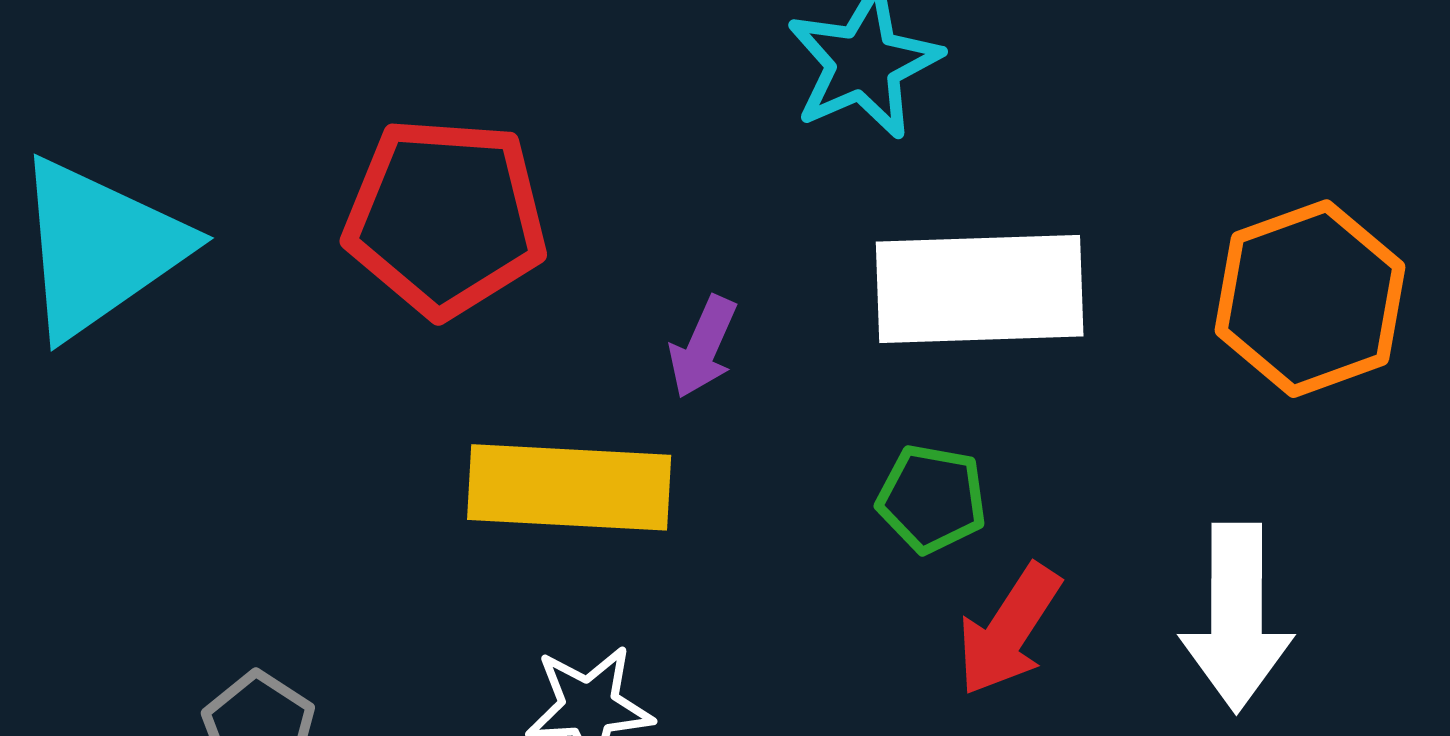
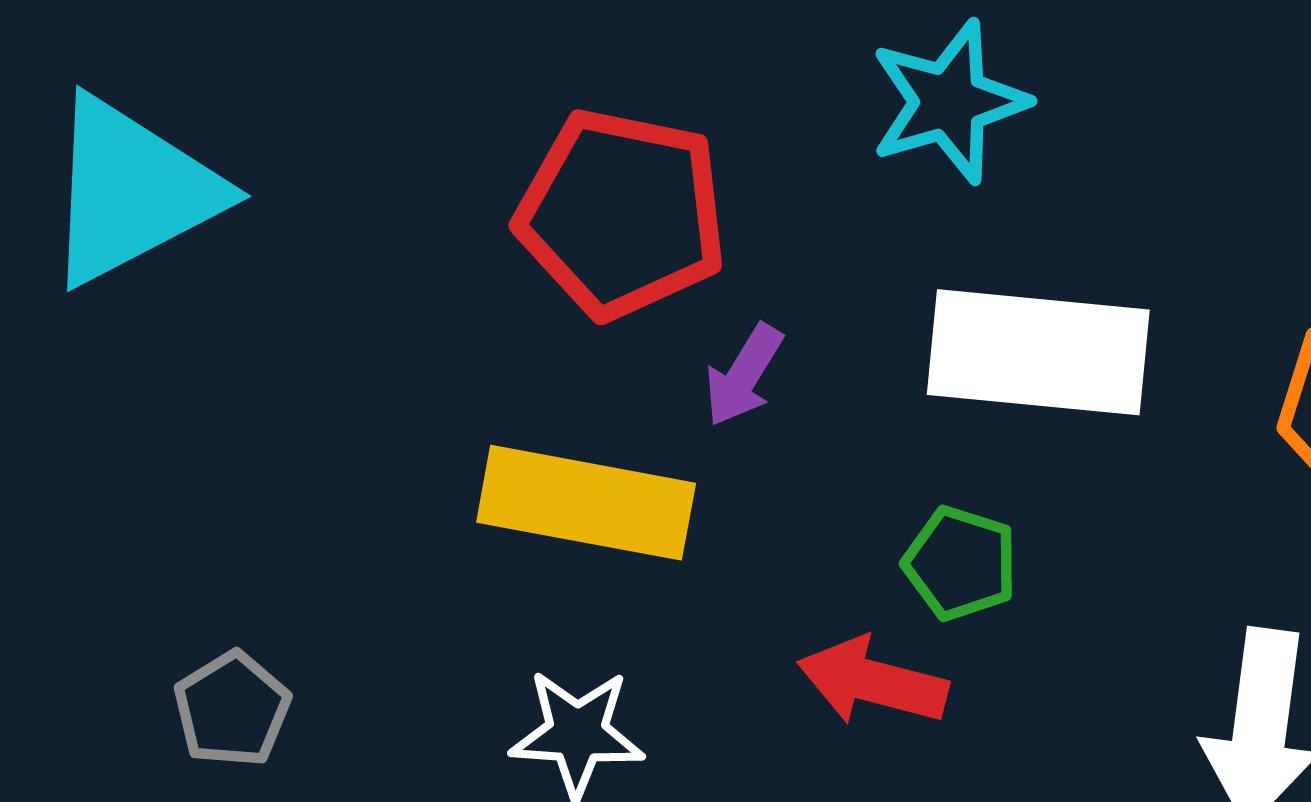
red pentagon: (445, 217) -> (622, 214), moved
red arrow: (1009, 630) -> (873, 681), moved, turned 64

